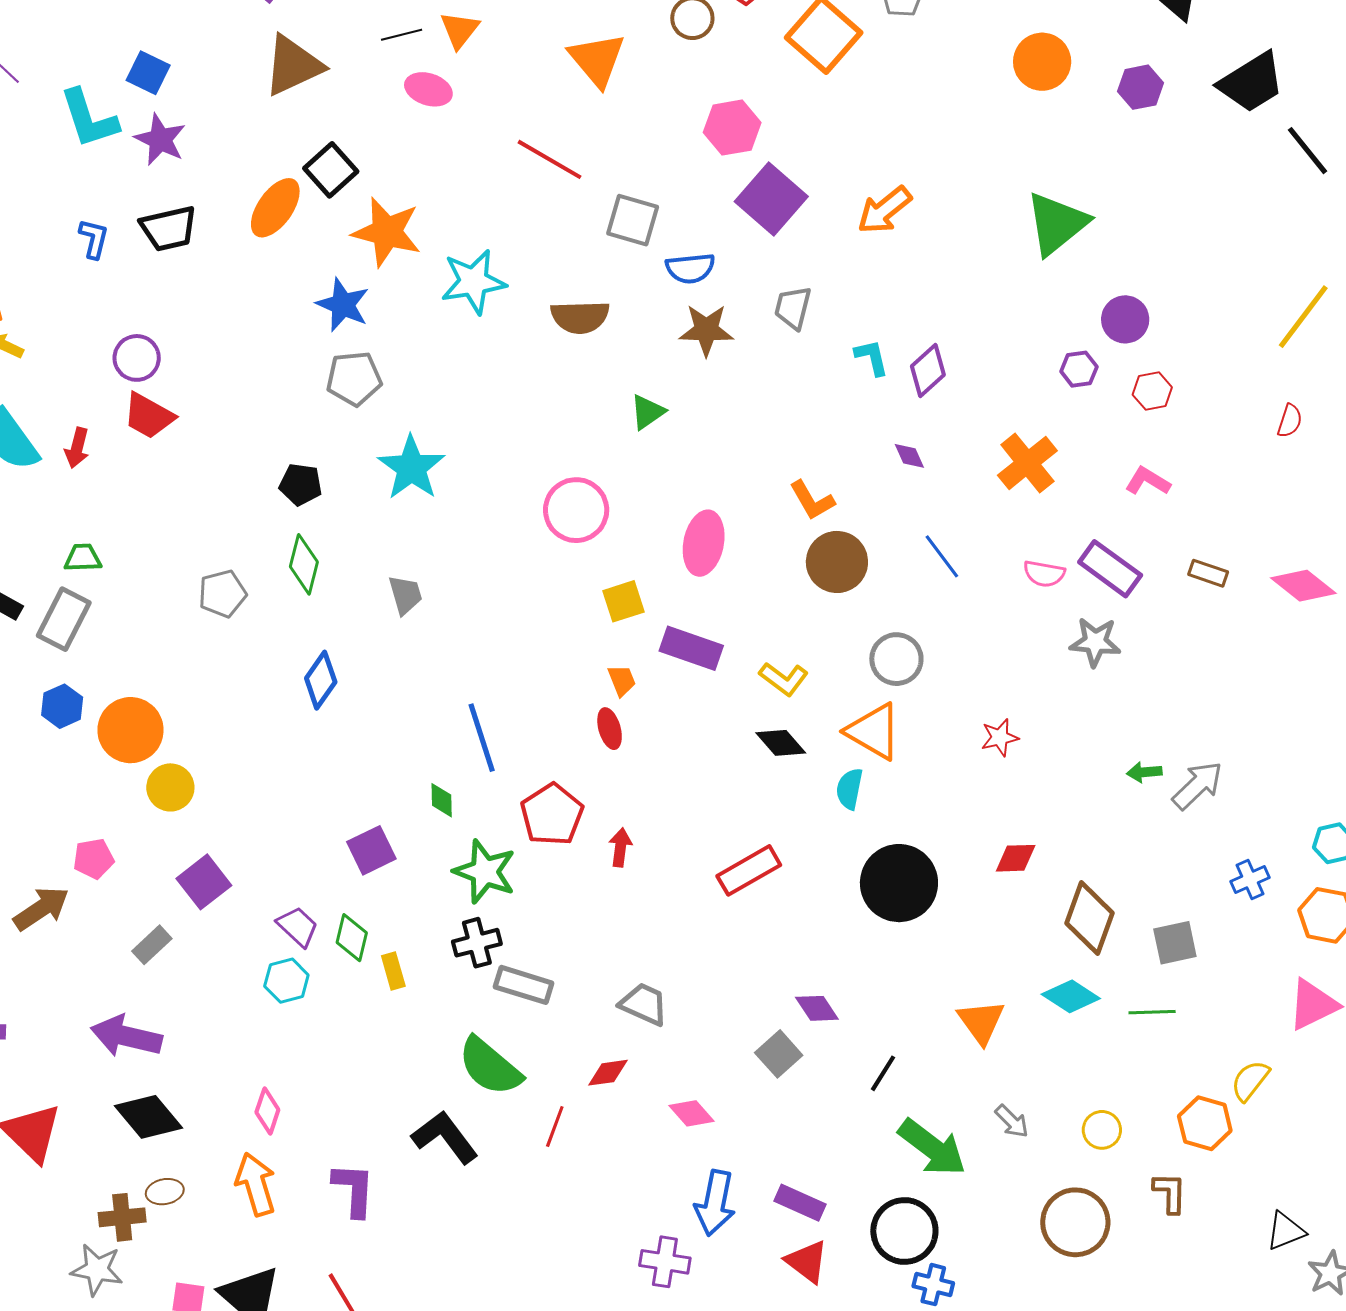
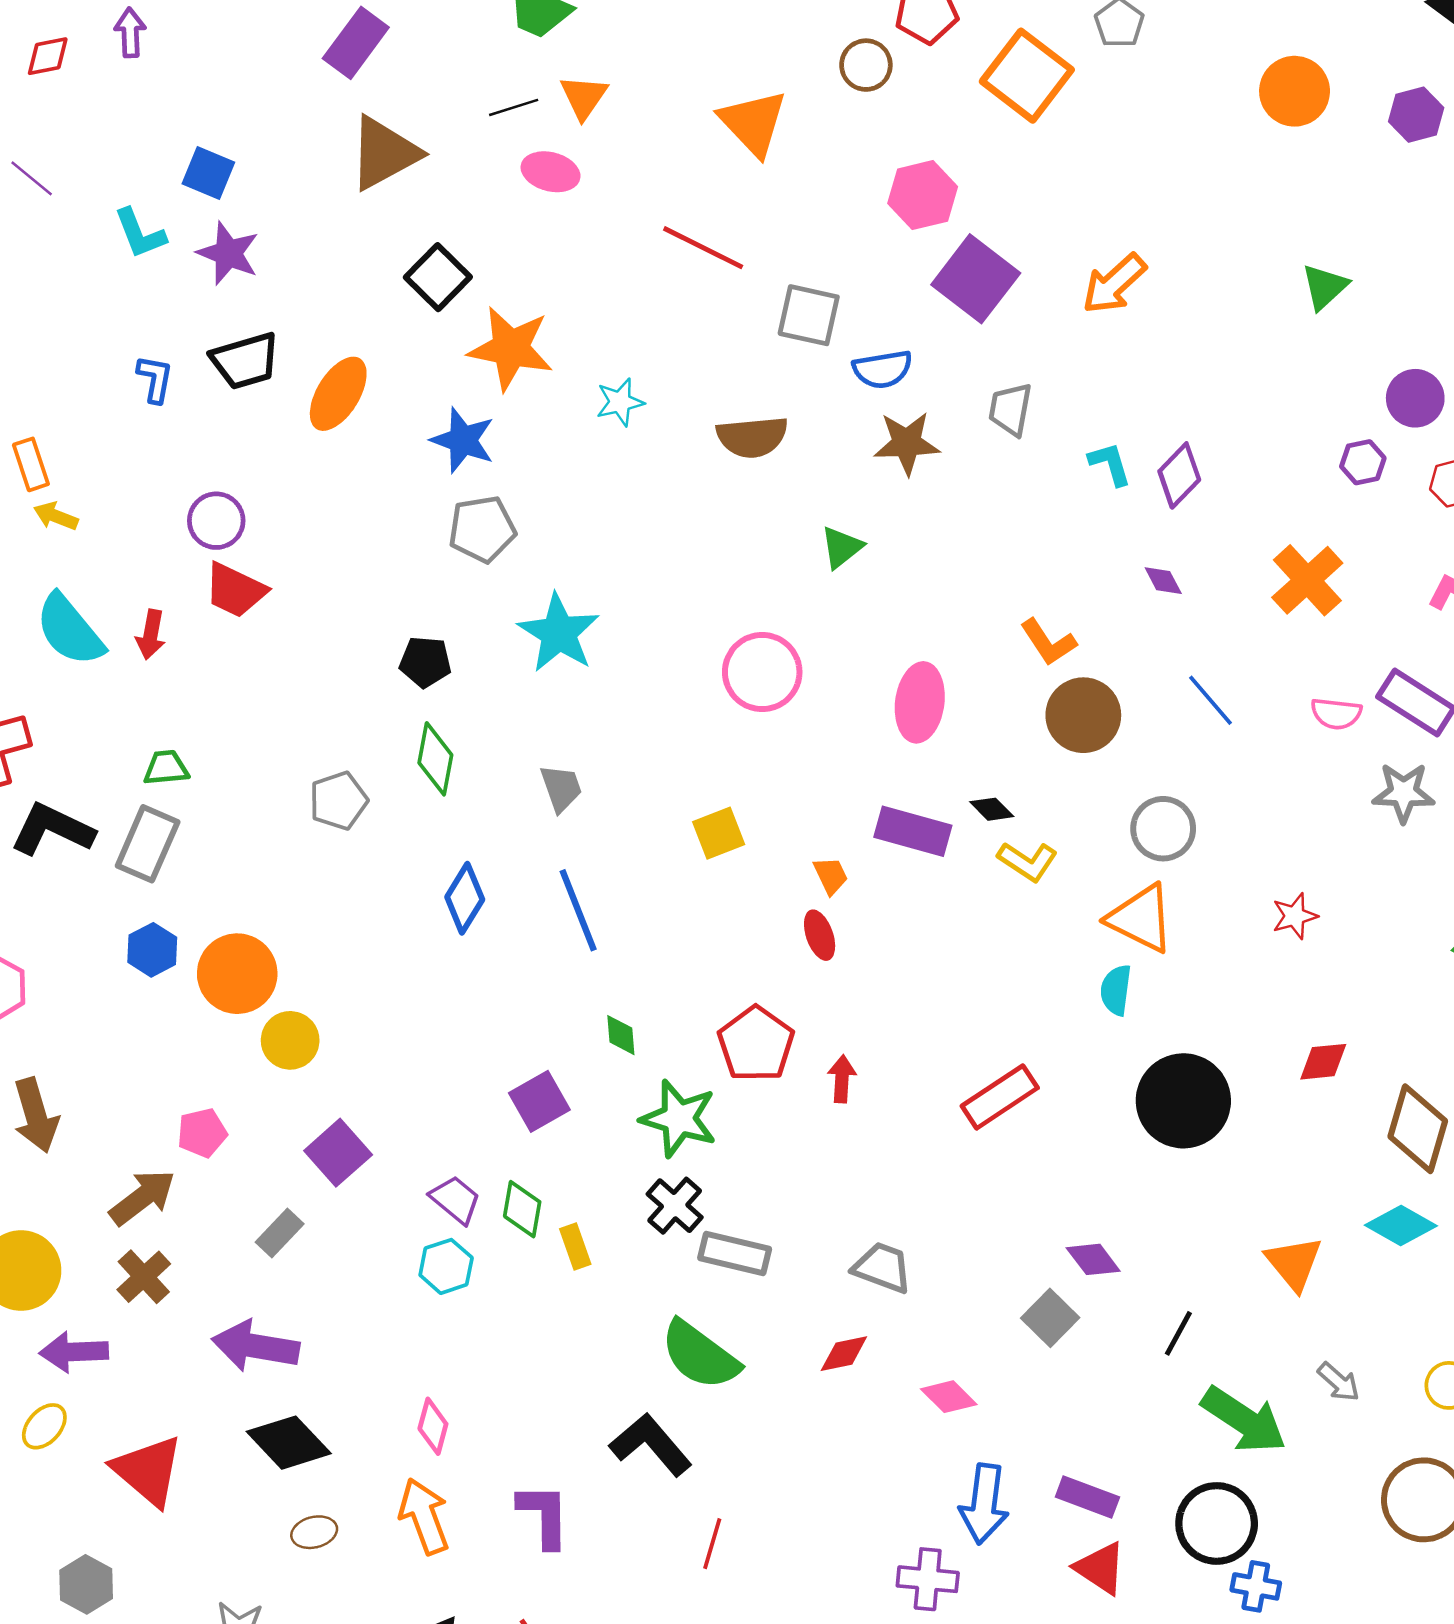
cyan L-shape: (89, 119) -> (140, 233), size x0.7
orange ellipse: (275, 208) -> (338, 394), moved
green triangle: (1057, 223) -> (1325, 287), size x0.6
cyan star: (473, 282) -> (620, 402), size x0.6
yellow square: (624, 601) -> (719, 833), moved
blue line: (482, 738) -> (578, 910), moved
black diamond: (781, 743) -> (992, 809), moved, size x0.7
black cross: (477, 943) -> (675, 1206), turned -30
red line: (555, 1126) -> (712, 1544), moved
brown cross: (122, 1217) -> (144, 1277), moved, turned -33

